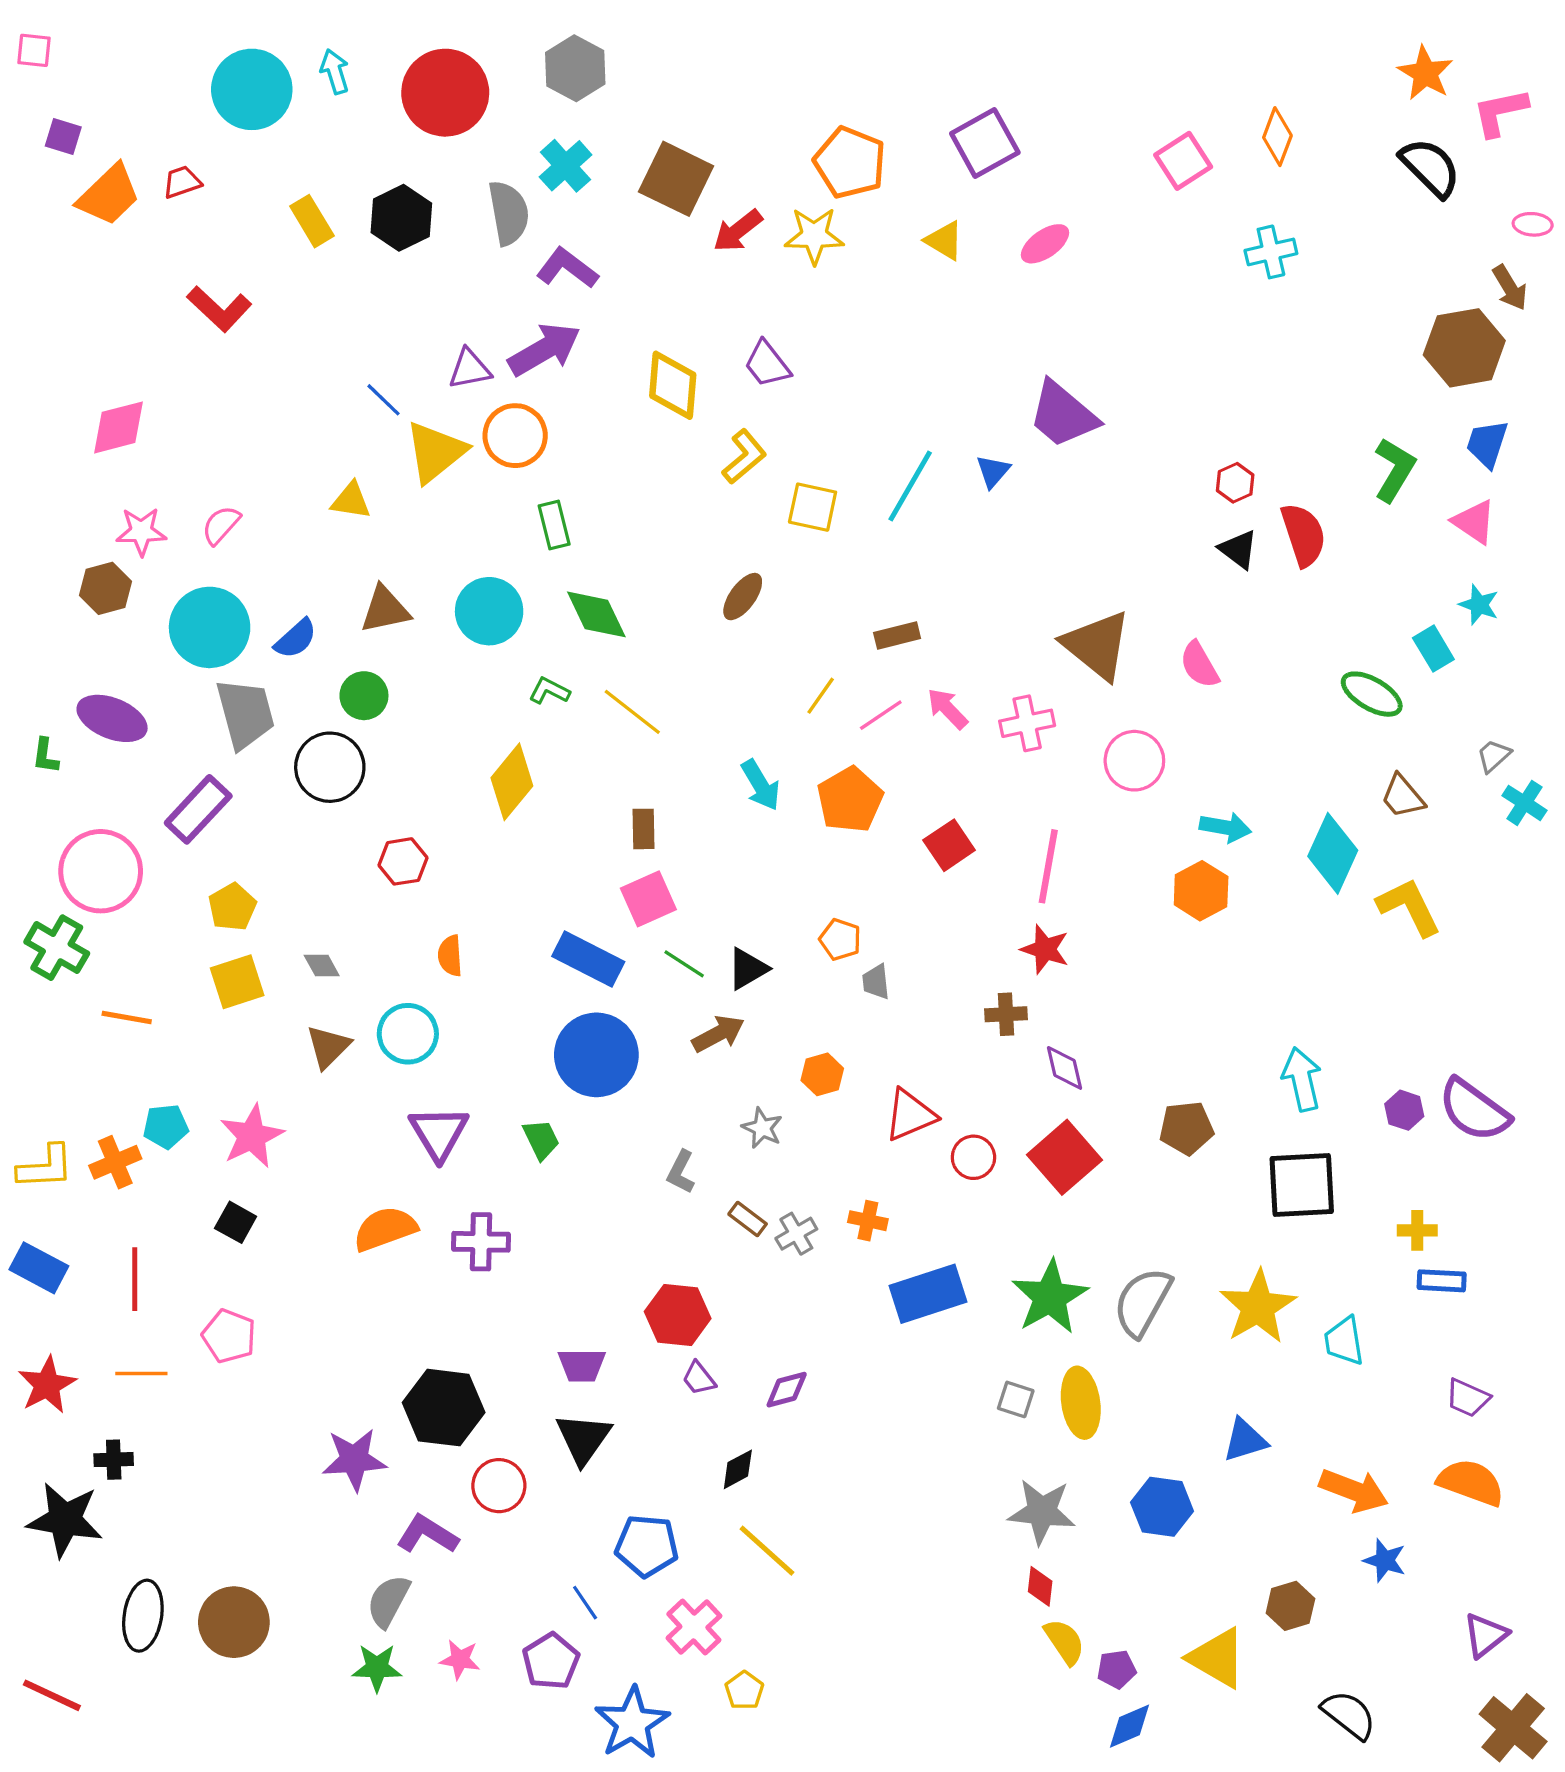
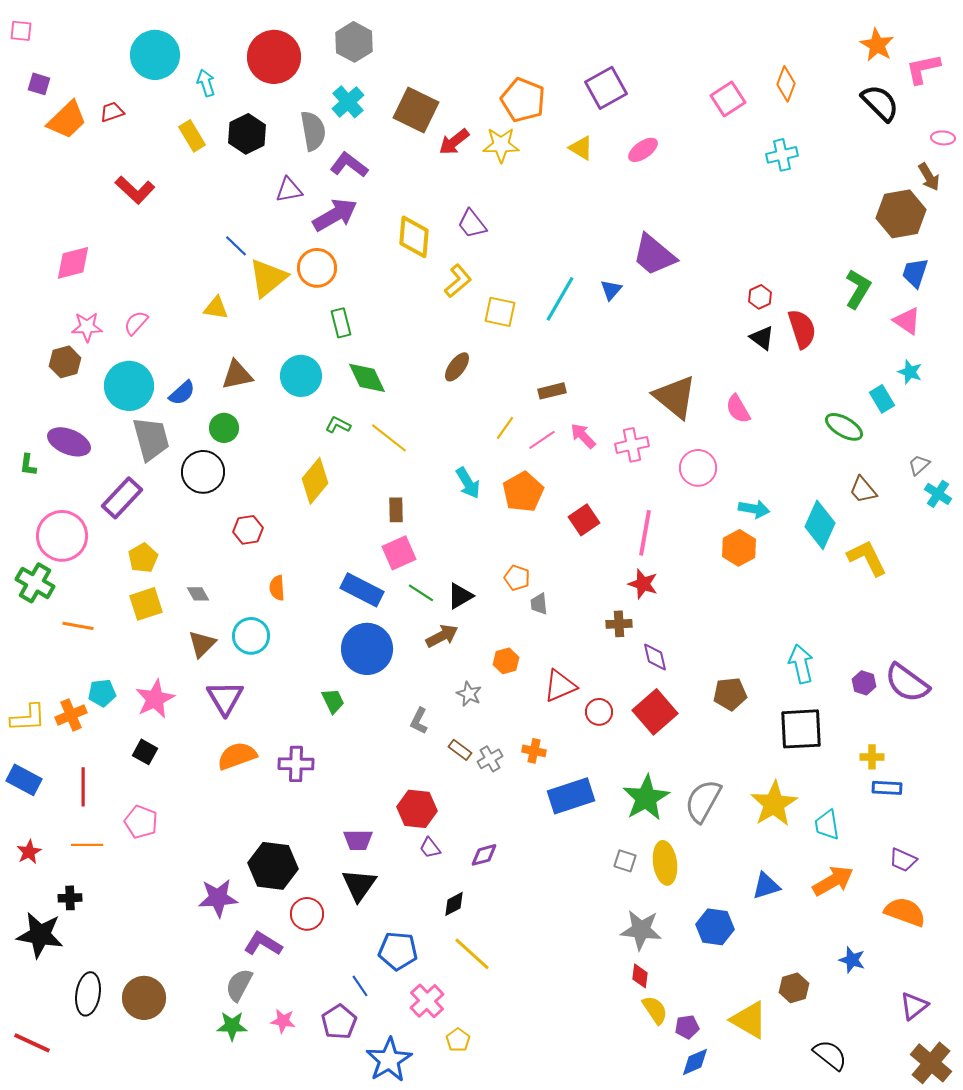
cyan arrow: (335, 72) -> (206, 83), moved
purple triangle: (470, 369) -> (289, 190), moved
purple triangle: (439, 1133) -> (225, 698), moved
red star: (47, 1385) -> (29, 852), size x0.7
orange arrow: (1354, 1490) -> (833, 881), moved, turned -51

